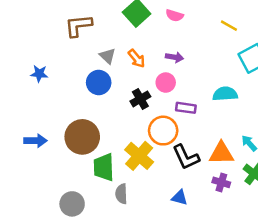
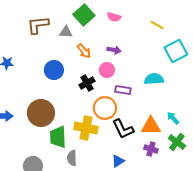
gray triangle: (107, 56) -> (66, 32), moved, turned -40
yellow cross: (139, 156) -> (86, 128), turned -30
blue triangle: (180, 198) -> (118, 161), turned -48

